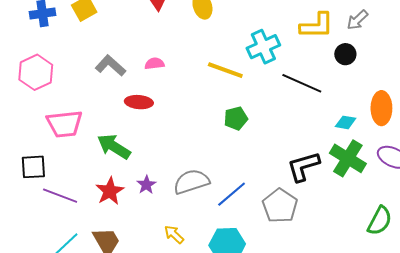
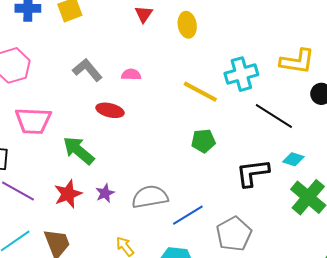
cyan diamond: (346, 122) -> (293, 159), moved
black L-shape: (303, 166) -> (253, 173), moved

